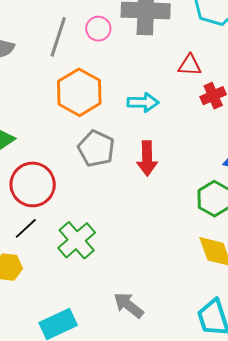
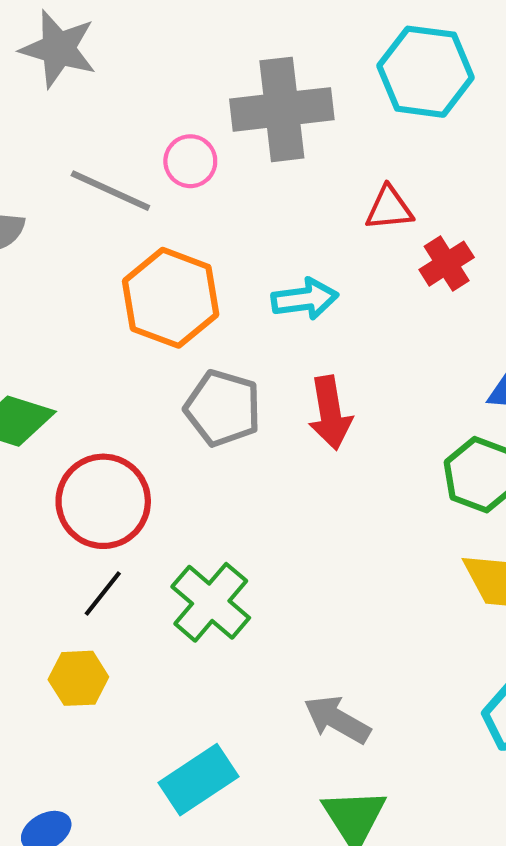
gray line: (58, 37) -> (110, 191), turned -75

